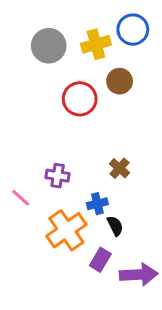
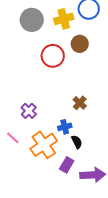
purple cross: (58, 176) -> (29, 111), moved, turned 35
pink line: (21, 198) -> (13, 138), moved

